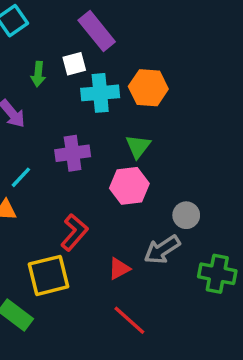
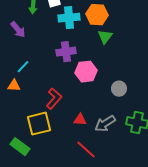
green triangle: (138, 146) -> (105, 37), moved
purple cross: (73, 153) -> (66, 52), moved
gray arrow: (162, 250) -> (105, 124), moved
red triangle: (119, 269) -> (80, 120), turned 32

